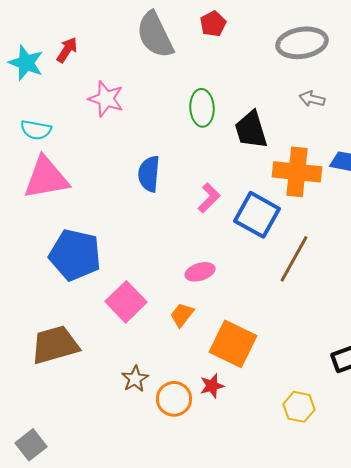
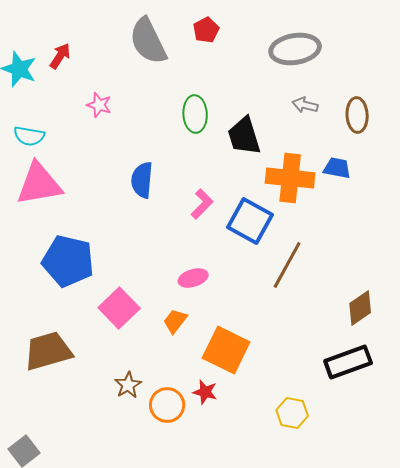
pink star: (106, 99) -> (99, 105), size x0.7
red star: (212, 386) -> (205, 392), turned 30

